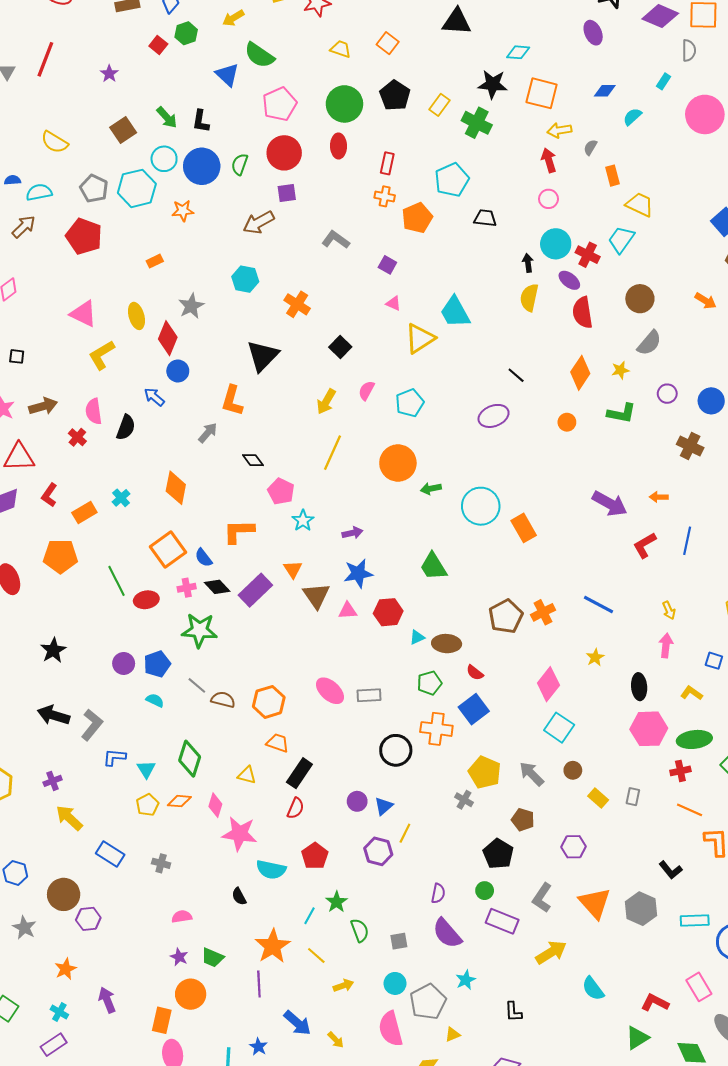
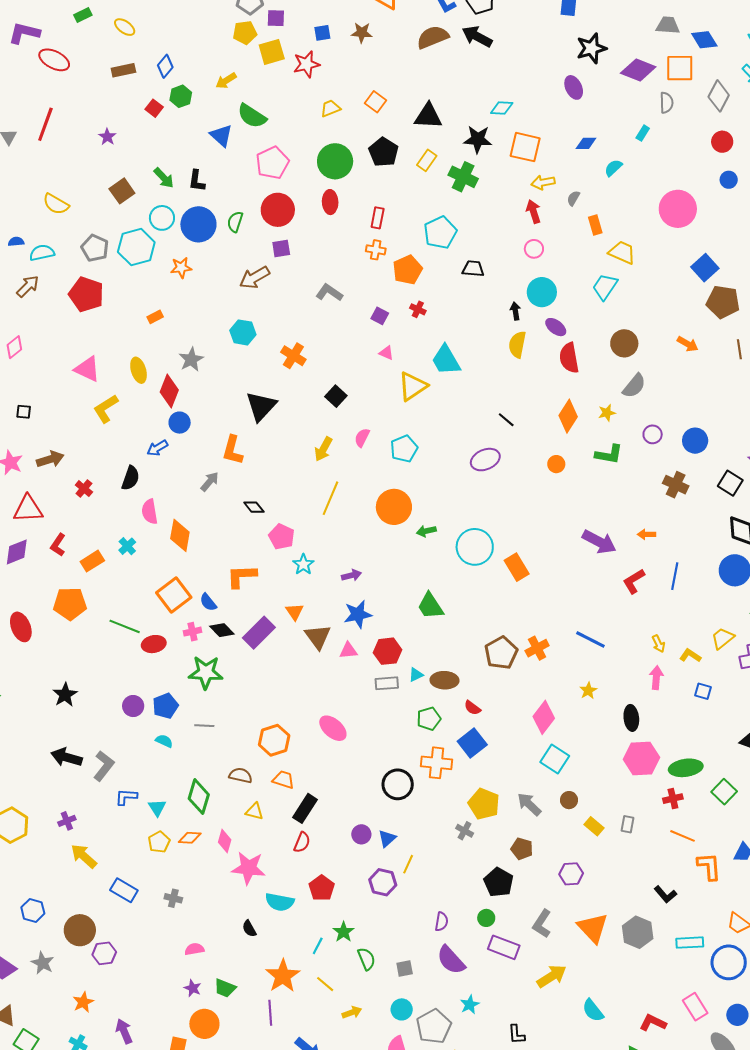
black triangle: (457, 22) -> (428, 116), moved
yellow trapezoid: (341, 49) -> (330, 108), turned -40
pink circle: (705, 114) -> (678, 209), moved
red cross: (588, 255) -> (418, 309), moved, size x0.7
blue arrow: (154, 397) -> (157, 448), turned -70
pink semicircle: (94, 411) -> (150, 512), moved
green line: (117, 581) -> (125, 626), turned -40
gray line: (197, 685) -> (204, 726), turned -36
yellow L-shape: (692, 693) -> (690, 656), moved
gray rectangle: (369, 695) -> (387, 683), moved
brown semicircle: (223, 700) -> (241, 775), moved

